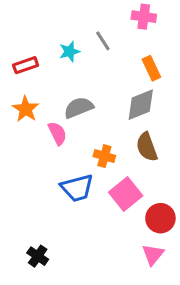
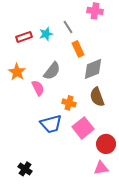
red rectangle: (26, 65) -> (24, 37), moved
orange rectangle: (151, 68) -> (78, 49), moved
gray semicircle: (79, 108) -> (52, 71), turned 150
pink triangle: (153, 255) -> (101, 168), turned 42

